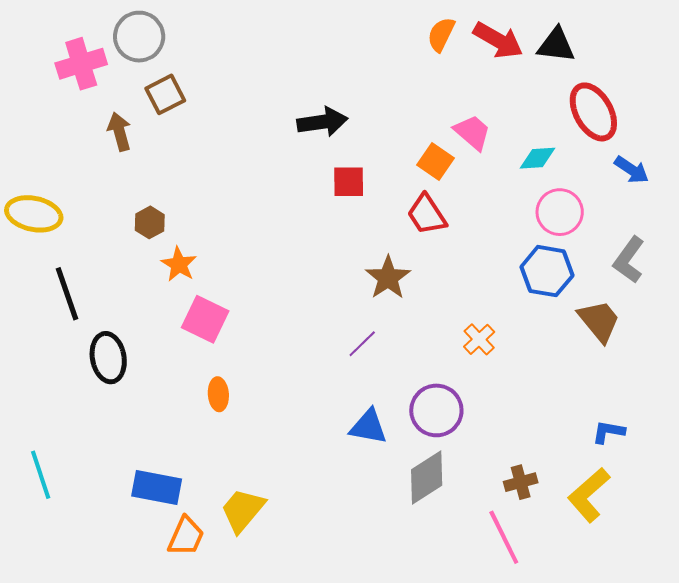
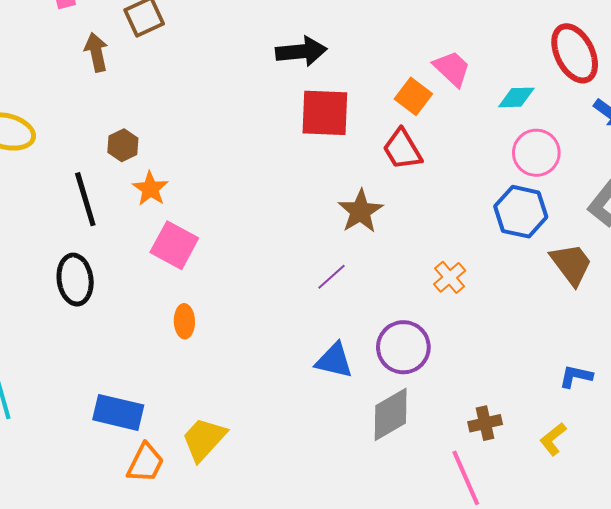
red square: (349, 182) -> (325, 113), size x1.5
black line: (67, 294) -> (85, 199), moved
yellow L-shape: (589, 495) -> (553, 439), size x0.6

